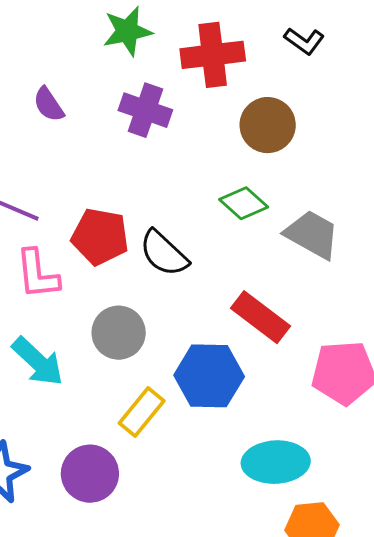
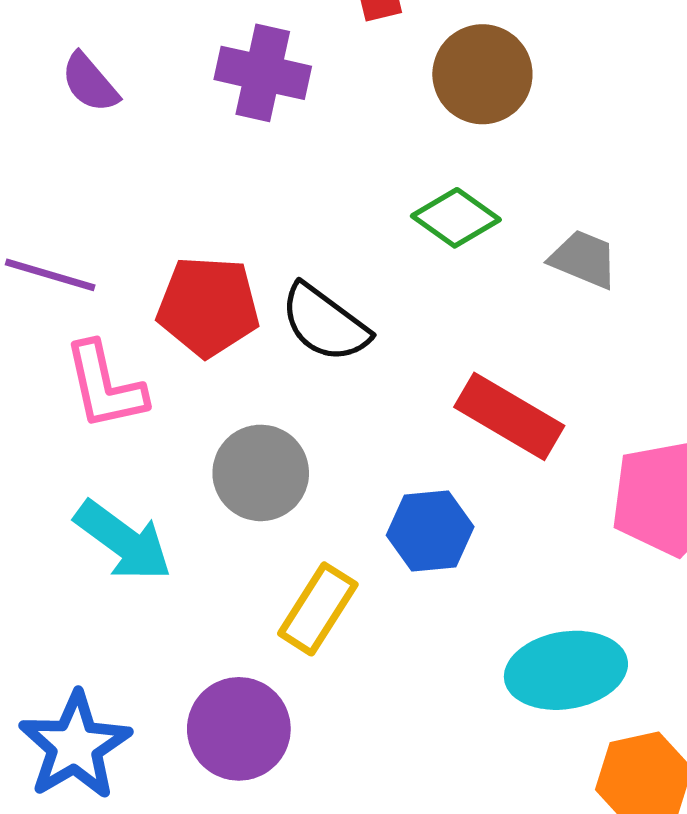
gray trapezoid: (312, 234) -> (584, 259), size x0.7
blue hexagon: (209, 376) -> (430, 531), size x0.7

